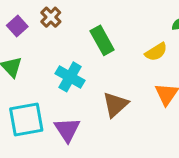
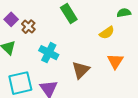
brown cross: (51, 17) -> (28, 27), moved
green rectangle: (102, 40) -> (69, 14), moved

